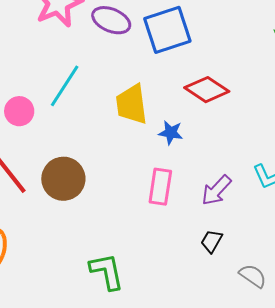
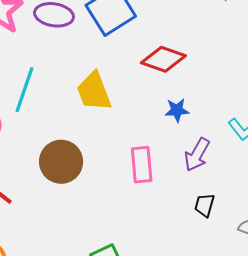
blue star: (171, 133) -> (177, 110), moved
brown circle: (63, 179) -> (61, 162), moved

